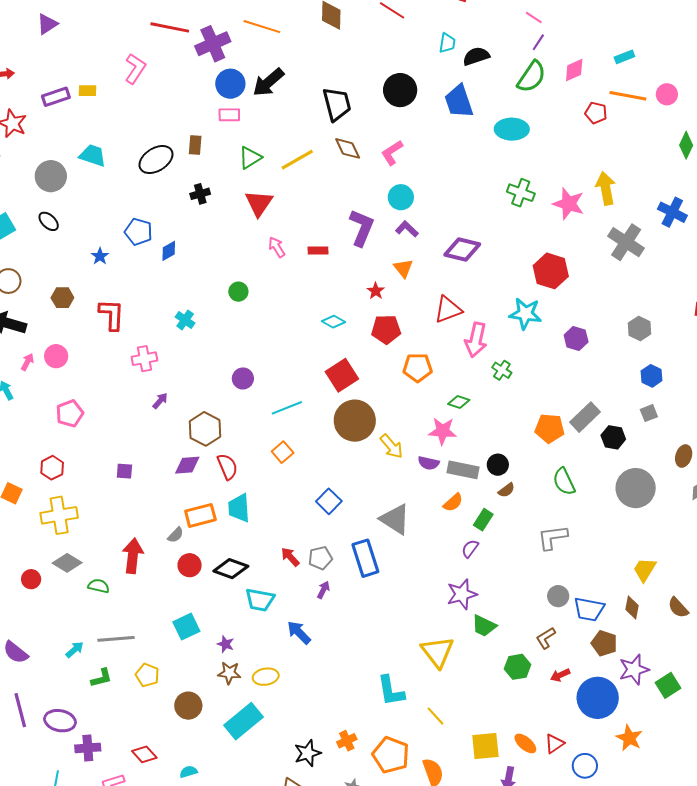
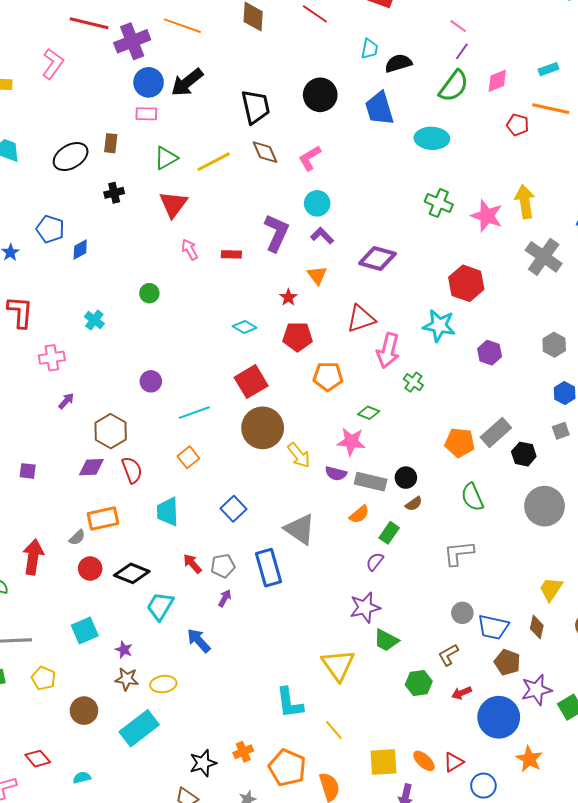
cyan trapezoid: (239, 508) -> (168, 512), moved
cyan trapezoid: (260, 600) -> (160, 606), turned 108

